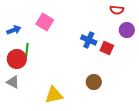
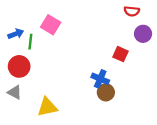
blue cross: (89, 40) -> (100, 79), moved
green line: (27, 50) -> (30, 42), moved
yellow triangle: (54, 95) -> (47, 107), moved

